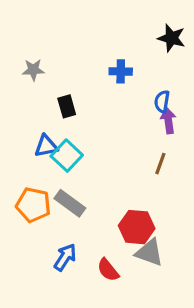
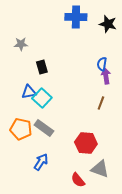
blue cross: (121, 71) -> (76, 17), moved, size x1.5
gray triangle: (149, 252) -> (100, 169), moved
red semicircle: (108, 270) -> (78, 180), moved

